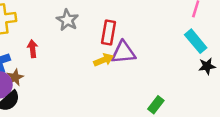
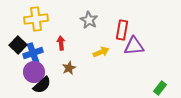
yellow arrow: (104, 60) -> (101, 52), moved
brown star: (15, 77) -> (69, 68), moved

